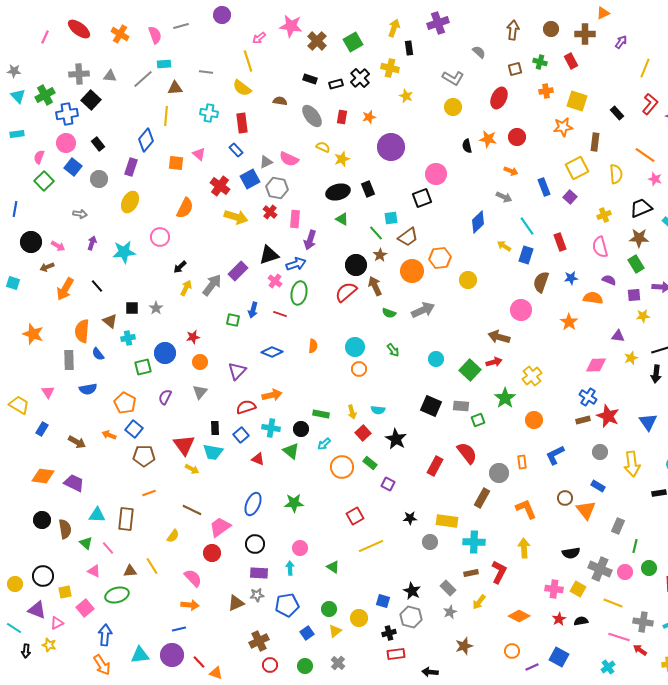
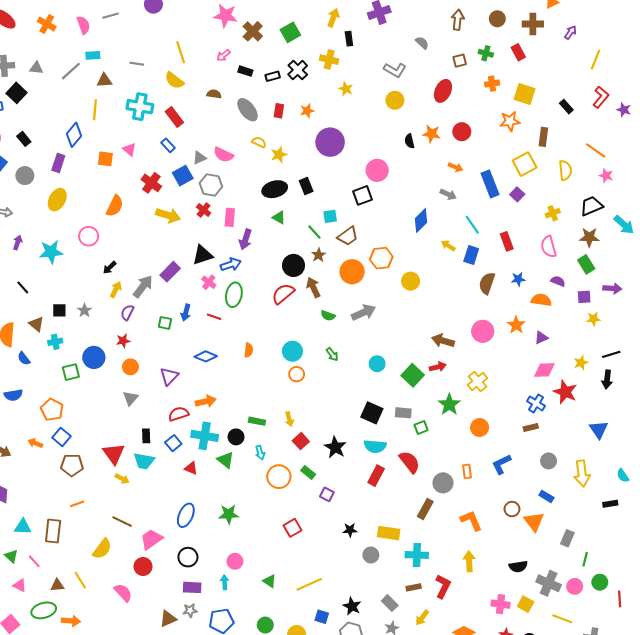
pink arrow: (259, 38) -> (223, 55), moved
cyan cross: (209, 113) -> (140, 107), size x1.4
red rectangle: (242, 123) -> (174, 117), turned -30
blue rectangle: (544, 187) -> (490, 184), size x1.4
pink circle: (521, 310) -> (483, 331), moved
purple triangle: (618, 336) -> (541, 338), moved, turned -32
purple semicircle: (165, 397) -> (127, 313), moved
cyan semicircle: (378, 410) -> (375, 446), moved, size x1.5
red star: (608, 416) -> (565, 392), moved
cyan cross: (271, 428) -> (205, 436), size x1.4
cyan arrow: (324, 444) -> (260, 453), turned -64
yellow semicircle: (173, 536) -> (102, 549), size x1.5
yellow line: (371, 546) -> (309, 584), moved
orange arrow: (190, 605) -> (71, 621), moved

